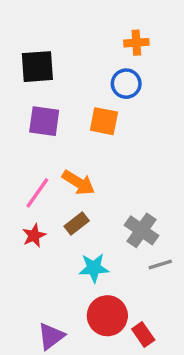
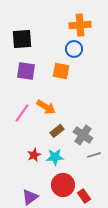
orange cross: (136, 43) -> (80, 25), size x1.5
brown rectangle: (77, 224) -> (57, 131), moved
red star: (34, 236) -> (34, 155), moved

